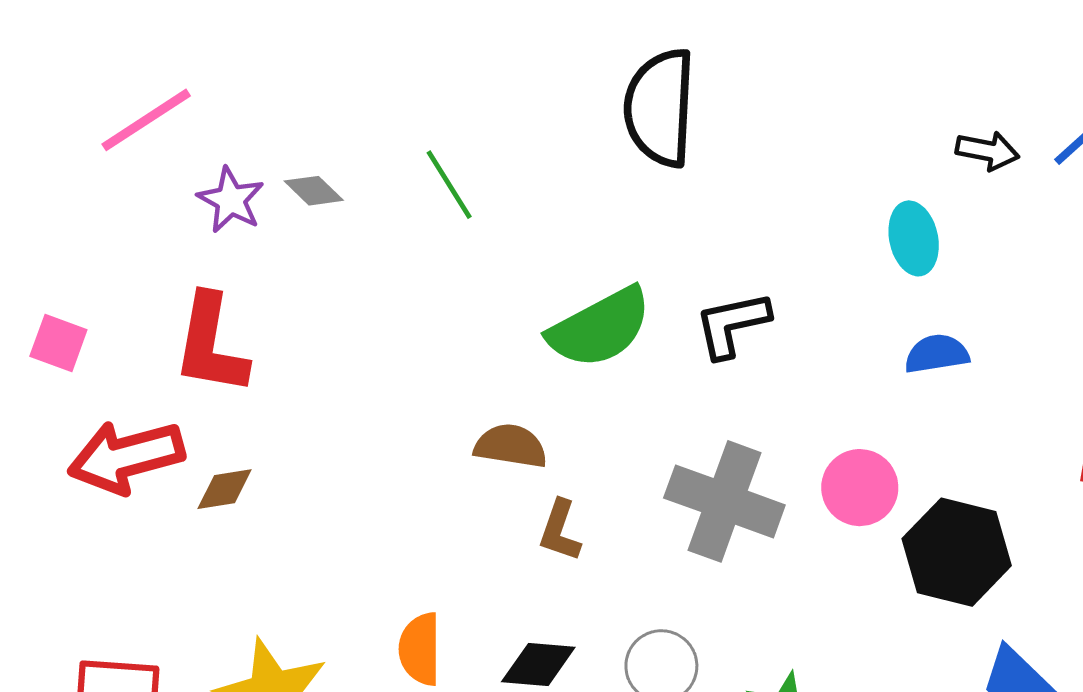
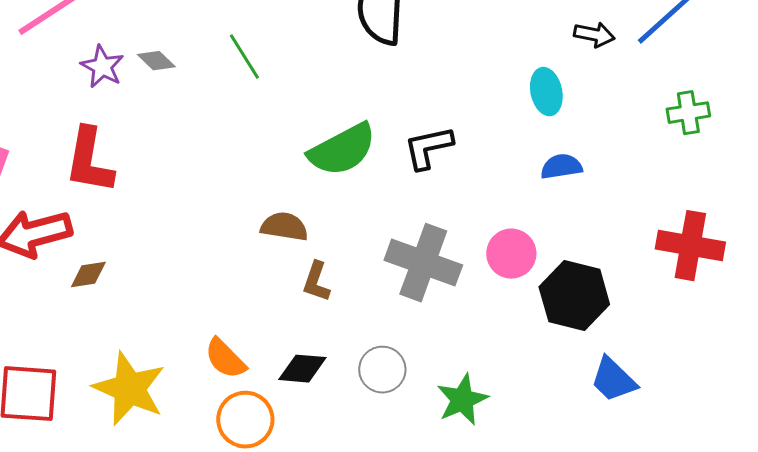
brown diamond: (225, 489) -> (88, 275), moved
orange semicircle: (420, 649) -> (225, 359), turned -45

